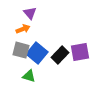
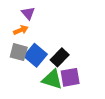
purple square: (80, 52) -> (70, 77), moved
green triangle: (29, 76) -> (52, 79), moved, size x1.5

